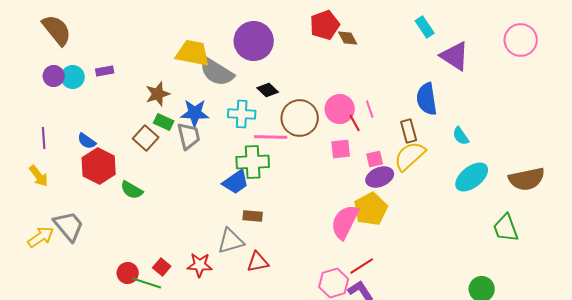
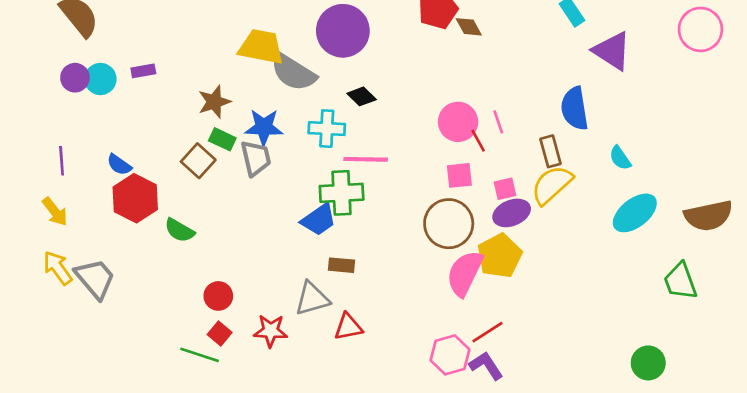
brown circle: (300, 118) -> (449, 224), moved
yellow arrow: (41, 237) -> (58, 268), moved, turned -92
red circle: (128, 273) -> (218, 296), moved

